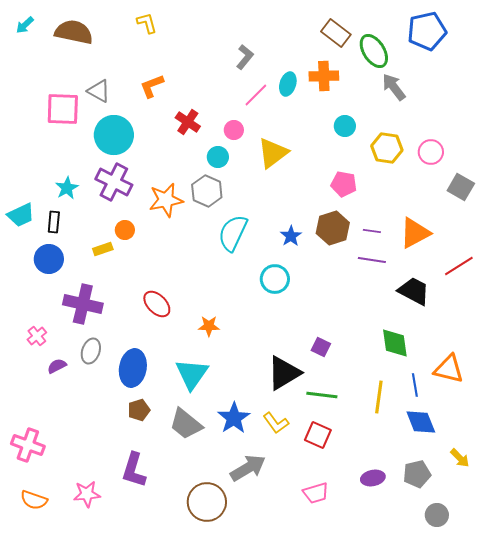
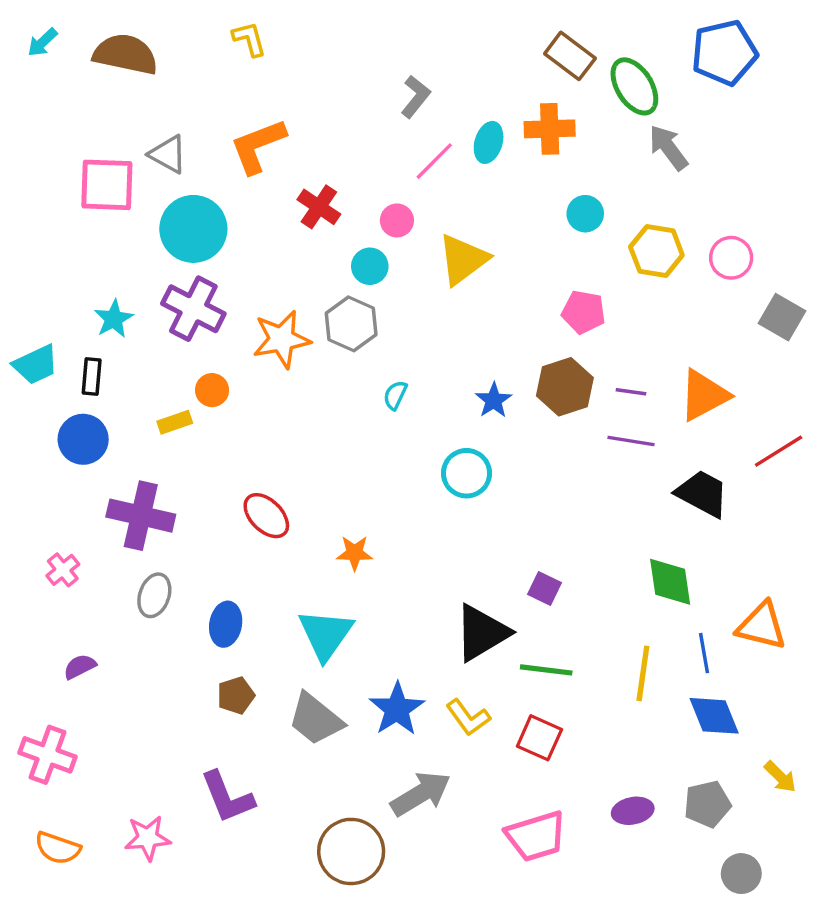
orange L-shape: (152, 86) -> (258, 146), size x1.4
cyan semicircle: (233, 233) -> (395, 395), size x0.5
purple semicircle: (57, 366) -> (80, 667), moved
blue ellipse: (133, 368) -> (226, 624), size x0.7
purple L-shape: (134, 470) -> (227, 797), turned -39
pink trapezoid: (316, 493) -> (536, 836), size x1.4

